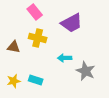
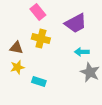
cyan arrow: (65, 58) -> (82, 52), moved
yellow star: (14, 81) -> (17, 67), moved

